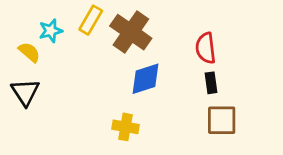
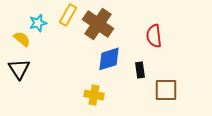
black rectangle: (211, 83) -> (140, 70), moved

